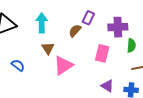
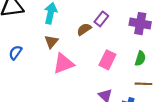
purple cross: (118, 27) -> (140, 24), moved
blue semicircle: (18, 65) -> (15, 53), turned -104

